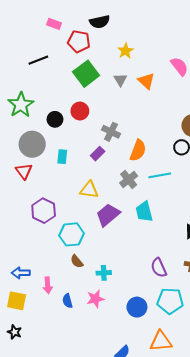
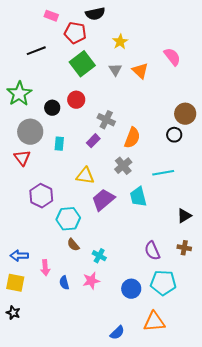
cyan line: (160, 175) -> (163, 173), moved
cyan cross: (104, 273) -> (99, 256), turned 32

